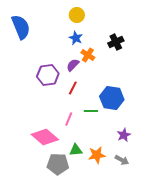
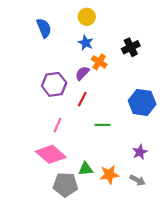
blue semicircle: (21, 27) -> (44, 28), moved, size x0.7
blue hexagon: (112, 98) -> (142, 102), moved
pink line: (69, 119) -> (57, 125), moved

